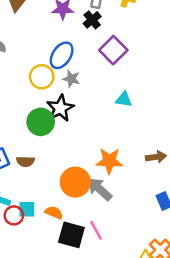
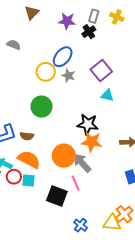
purple square: (113, 50) -> (101, 70), moved
black star: (60, 108) -> (88, 124), moved, turned 30
cyan square: (27, 209) -> (29, 181), moved
orange semicircle: (54, 213) -> (29, 159), moved, size x1.6
pink line: (96, 230) -> (76, 183), moved

